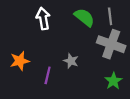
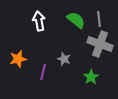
green star: (113, 81) -> (91, 77), moved

